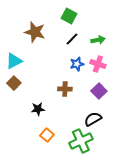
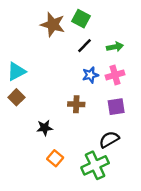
brown star: (35, 32) -> (53, 25), moved
pink cross: (98, 64) -> (115, 75), turned -35
purple square: (99, 91) -> (116, 107), turned 35

